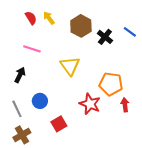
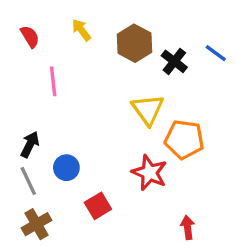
red semicircle: (31, 18) -> (30, 37), moved
pink line: (32, 49) -> (53, 81), turned 66
yellow triangle: (70, 66) -> (148, 110), moved
black arrow: (20, 75) -> (30, 144), moved
red arrow: (125, 105) -> (188, 227), moved

